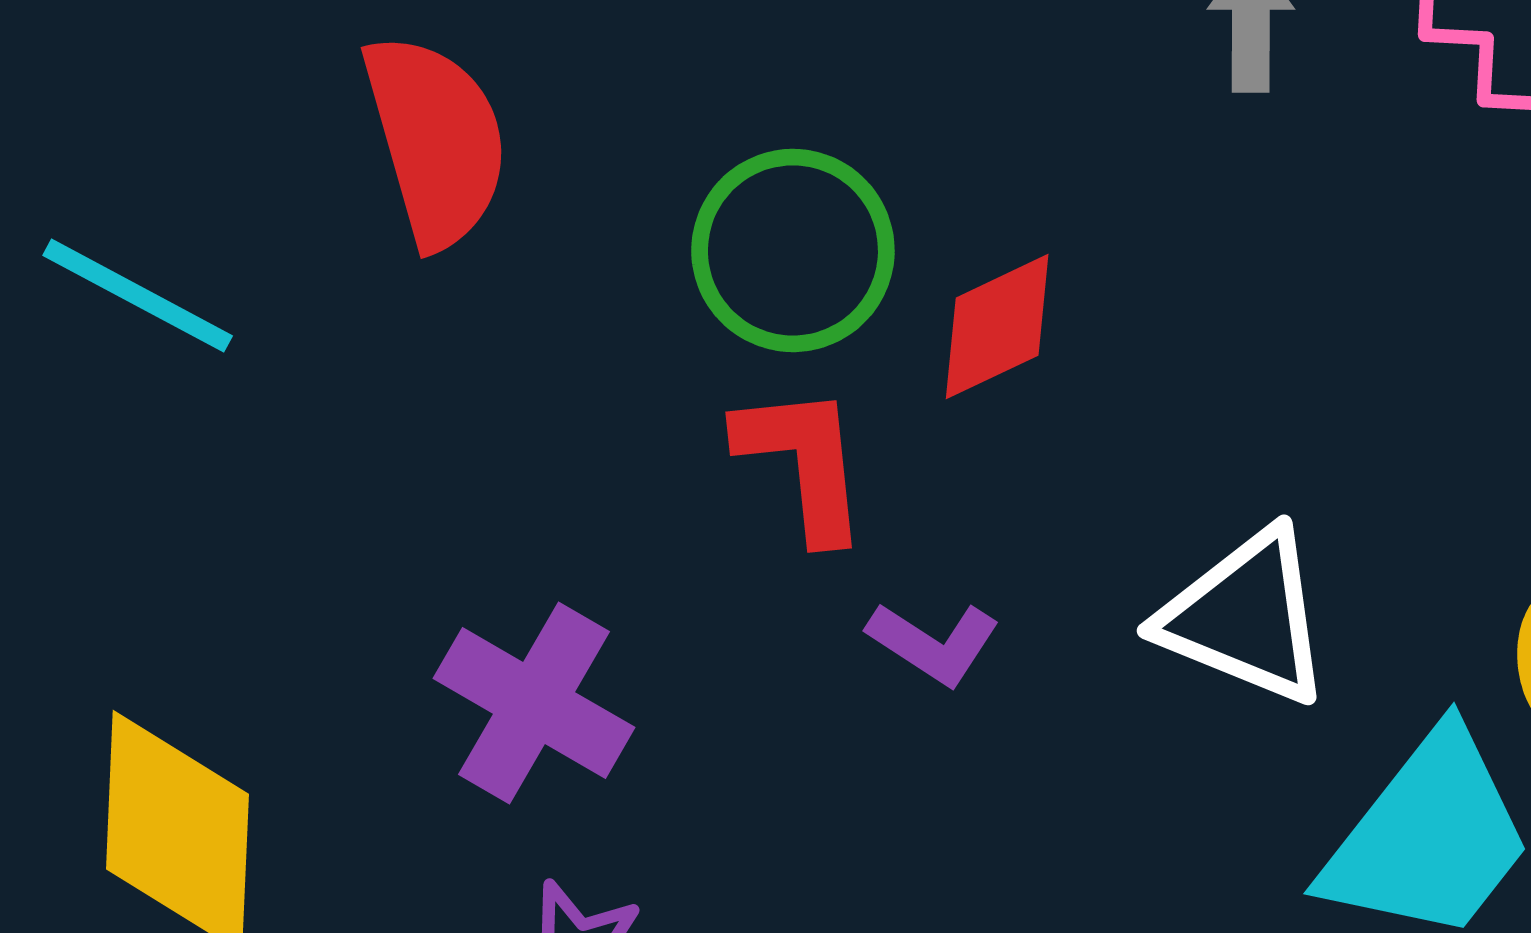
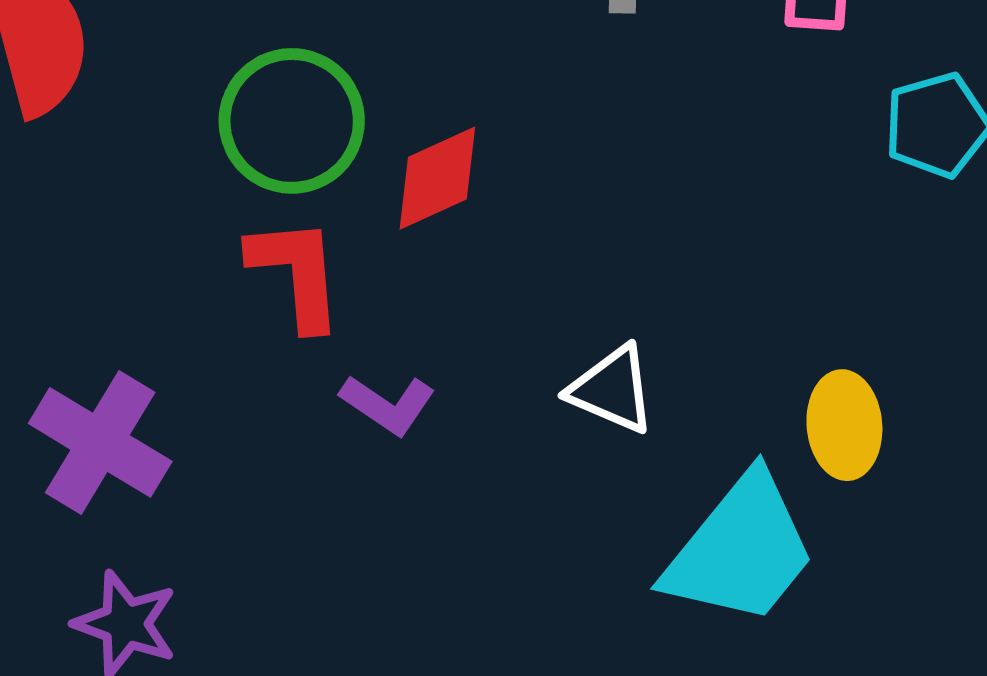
white triangle: (1246, 617) -> (612, 390), size x0.7

